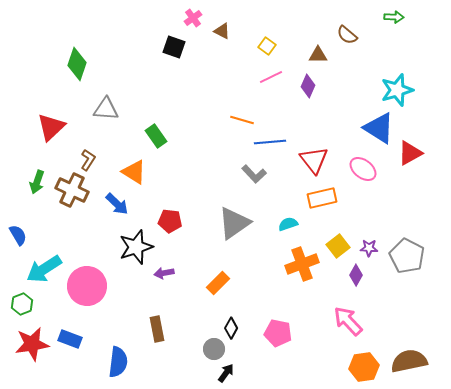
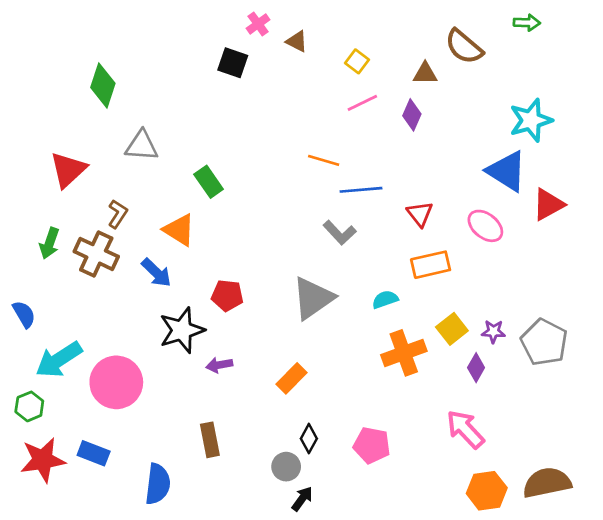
brown semicircle: (347, 35) -> (464, 47), size x1.4
red triangle: (314, 160) -> (420, 214), size x0.7

